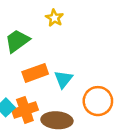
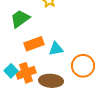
cyan triangle: (63, 79) -> (56, 49), turned 42

